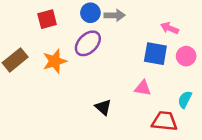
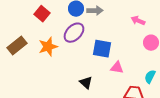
red square: (47, 19) -> (42, 14), turned -35
blue square: (155, 54) -> (102, 49), moved

